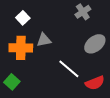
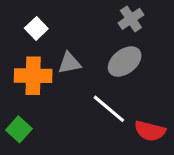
gray ellipse: (95, 44) -> (125, 62), moved
red semicircle: (95, 83) -> (150, 131), turned 36

